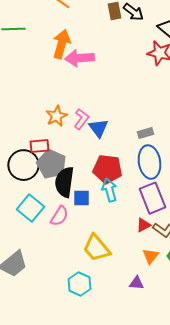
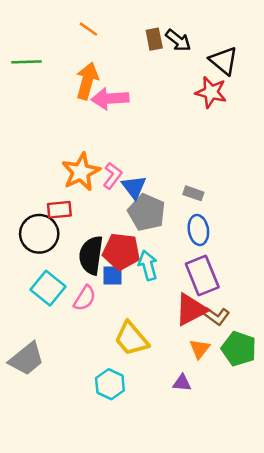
orange star: (56, 116) -> (81, 172), size x1.4
gray rectangle: (145, 133) -> (193, 193), turned 35
blue ellipse: (149, 162) -> (198, 230), size x0.7
gray pentagon: (51, 164) -> (147, 212), moved
red pentagon: (107, 169) -> (121, 251), moved
red triangle: (143, 225) -> (191, 310), size x1.8

